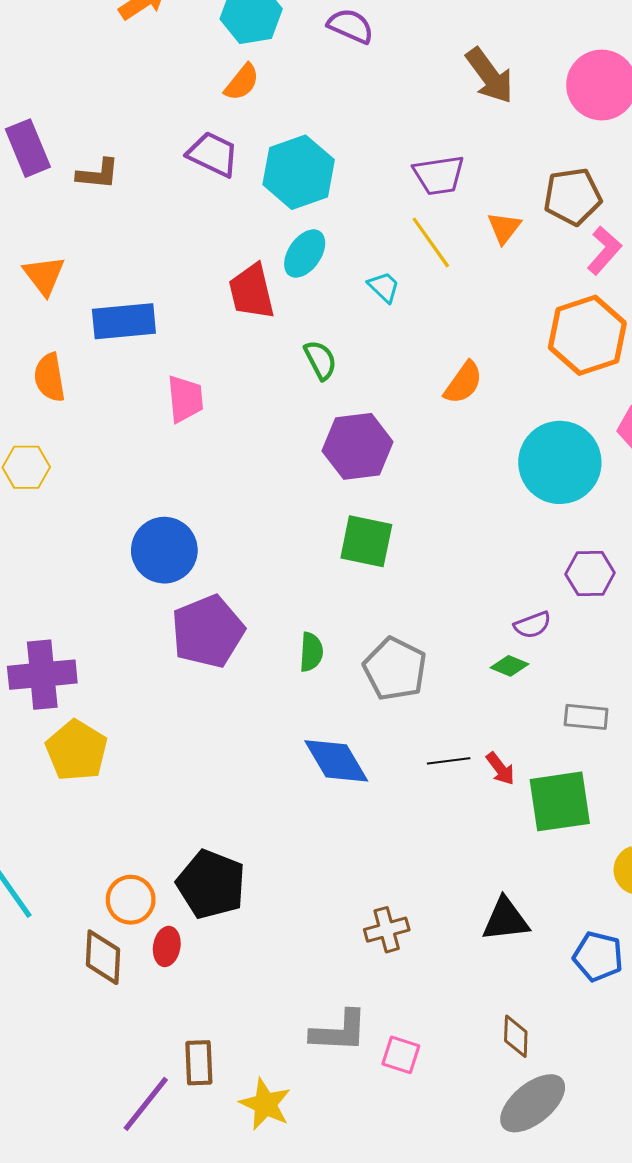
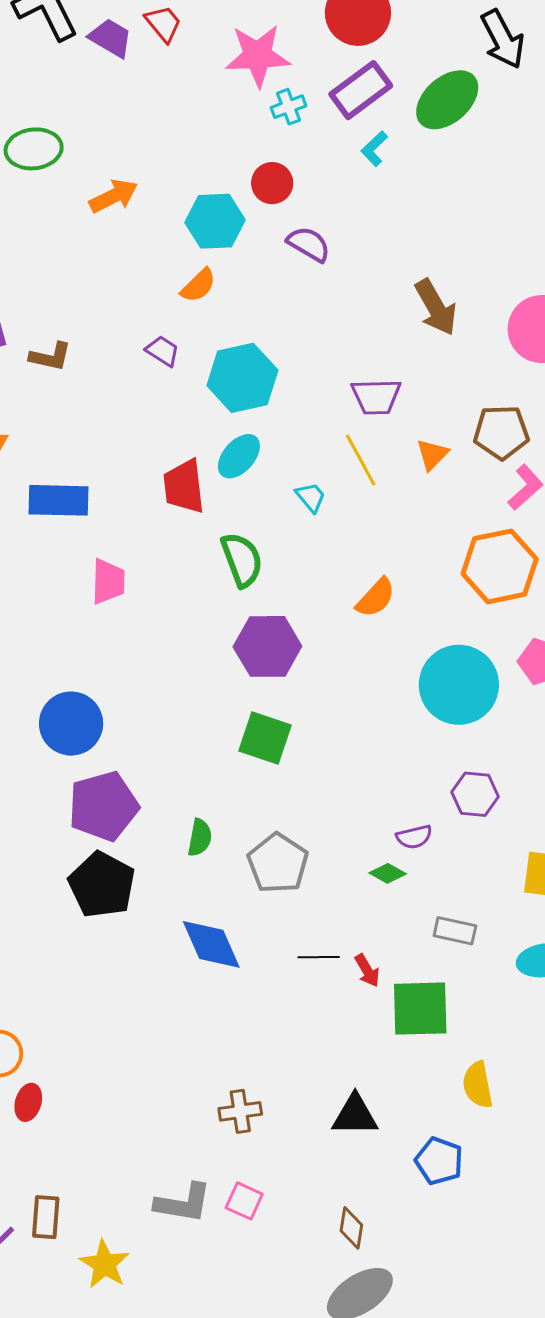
purple trapezoid: (213, 154) -> (162, 351), size x0.7
green semicircle: (320, 360) -> (242, 560), size x1.4
black pentagon: (211, 884) -> (102, 885), moved
pink square: (401, 1055) -> (244, 1201), moved

